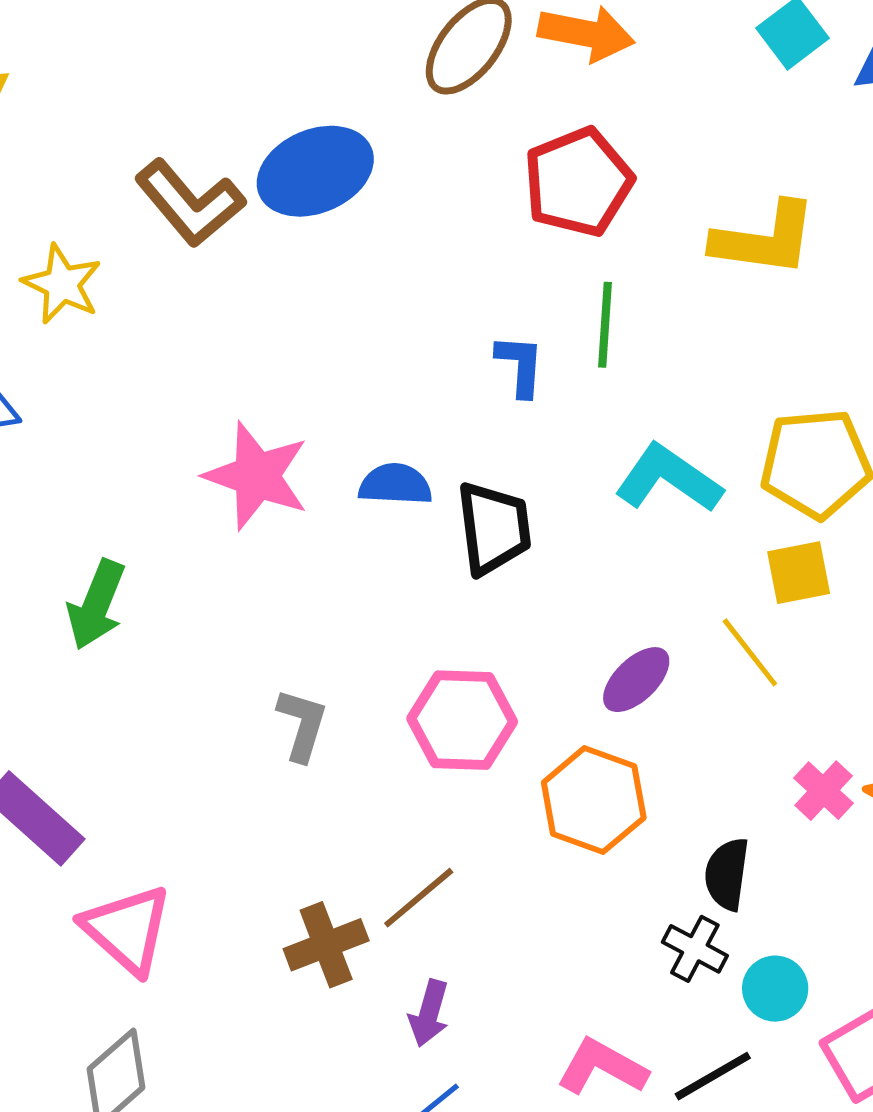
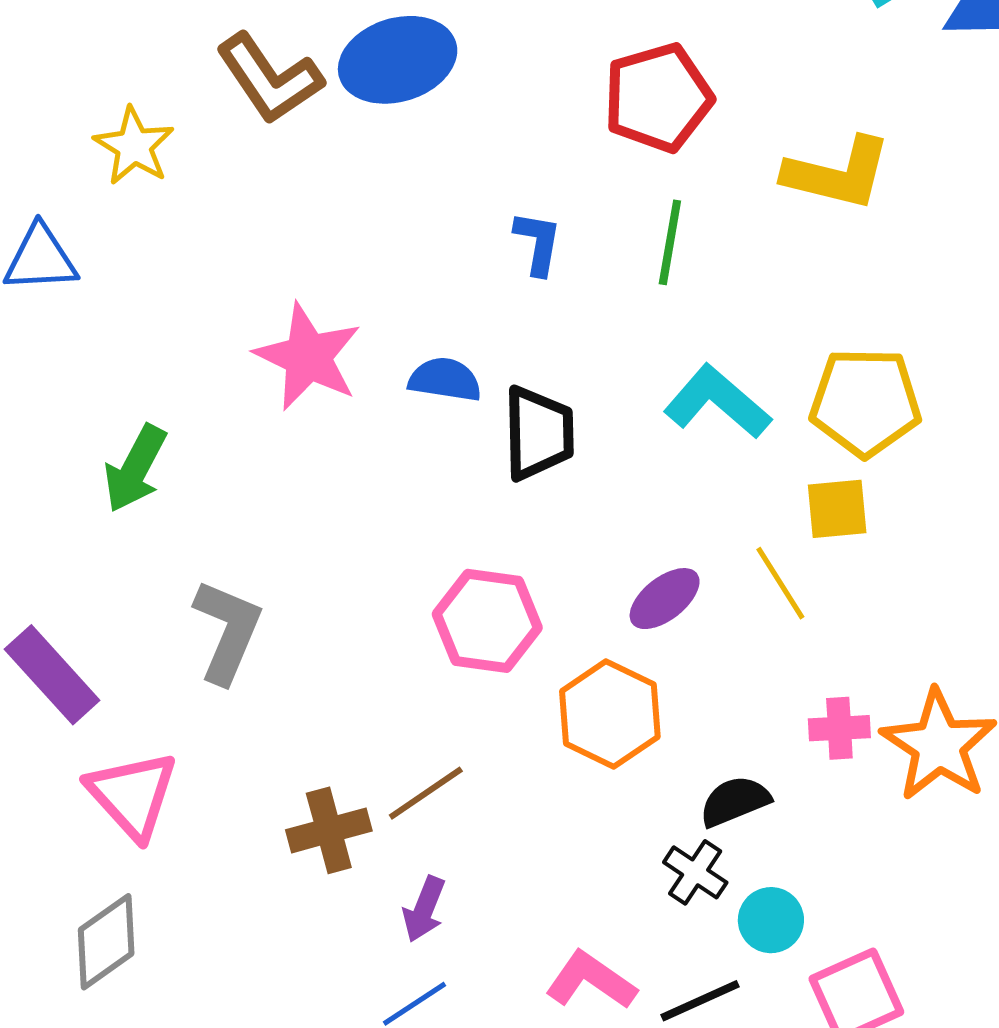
blue L-shape: (520, 365) -> (538, 243), moved
gray L-shape: (302, 725) -> (227, 631), moved, size x1.4
pink cross: (824, 791) -> (839, 728), turned 38
black semicircle: (727, 874) -> (735, 801), turned 54

